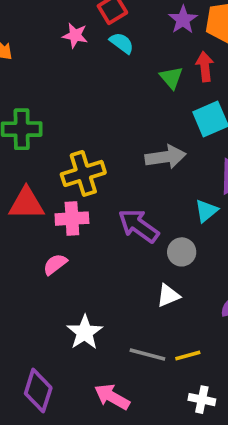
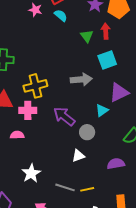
pink semicircle: (55, 264) -> (17, 135), turned 32

